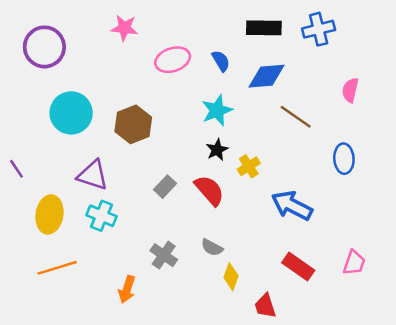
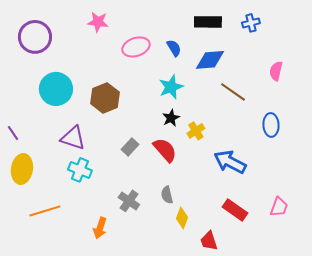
blue cross: (319, 29) -> (251, 23), size x0.7
yellow ellipse: (49, 214) -> (22, 169), moved
gray semicircle: (212, 247) -> (167, 195), turned 48

